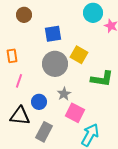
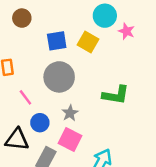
yellow square: (79, 55) -> (88, 42), moved
pink line: (19, 81) -> (25, 97), moved, turned -56
pink square: (75, 113) -> (70, 140), moved

